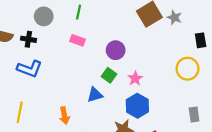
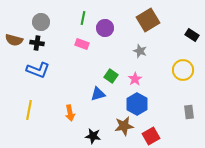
gray circle: (44, 16) -> (41, 22), moved
gray star: (174, 17) -> (140, 51), moved
black rectangle: (201, 40) -> (192, 35), moved, turned -48
purple circle: (116, 50) -> (105, 28), moved

